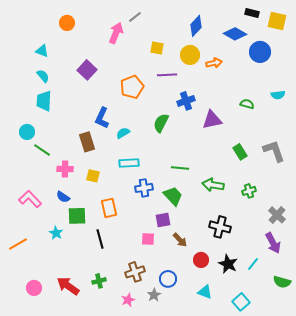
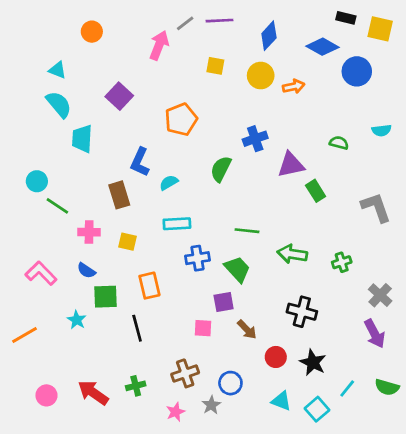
purple line: (167, 75) -> (219, 21), moved
cyan semicircle: (43, 76) -> (59, 104), size x1.5
cyan trapezoid: (44, 101) -> (82, 139), moved
green rectangle: (240, 152) -> (316, 191), moved
cyan line: (253, 264) -> (347, 389), moved
cyan square: (241, 302) -> (317, 409), moved

